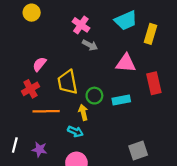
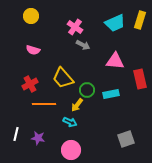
yellow rectangle: (151, 34) -> (140, 20), moved
pink semicircle: (39, 64) -> (33, 50), moved, turned -112
yellow trapezoid: (67, 82) -> (63, 78), turned -30
yellow arrow: (83, 112) -> (77, 105), turned -128

